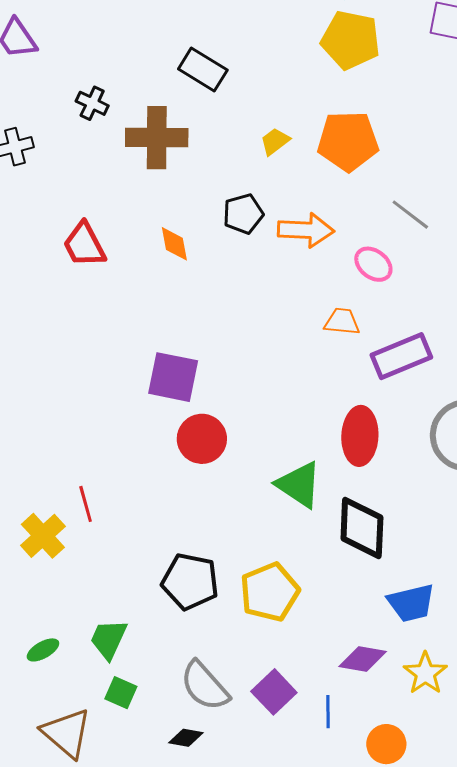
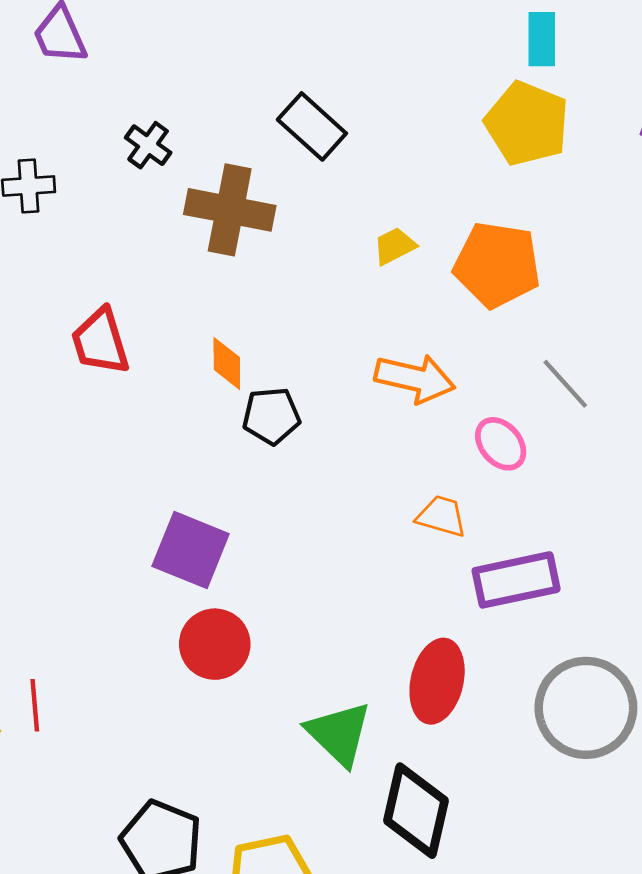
black pentagon: (243, 214) -> (271, 416), moved

